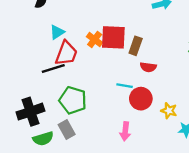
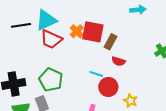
cyan triangle: (57, 32) -> (46, 20), size x1.6
red trapezoid: (66, 53) -> (51, 39), turned 85
black line: (53, 68) -> (21, 25), moved

